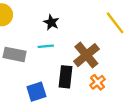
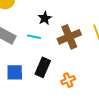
brown cross: (86, 55) -> (69, 37), moved

